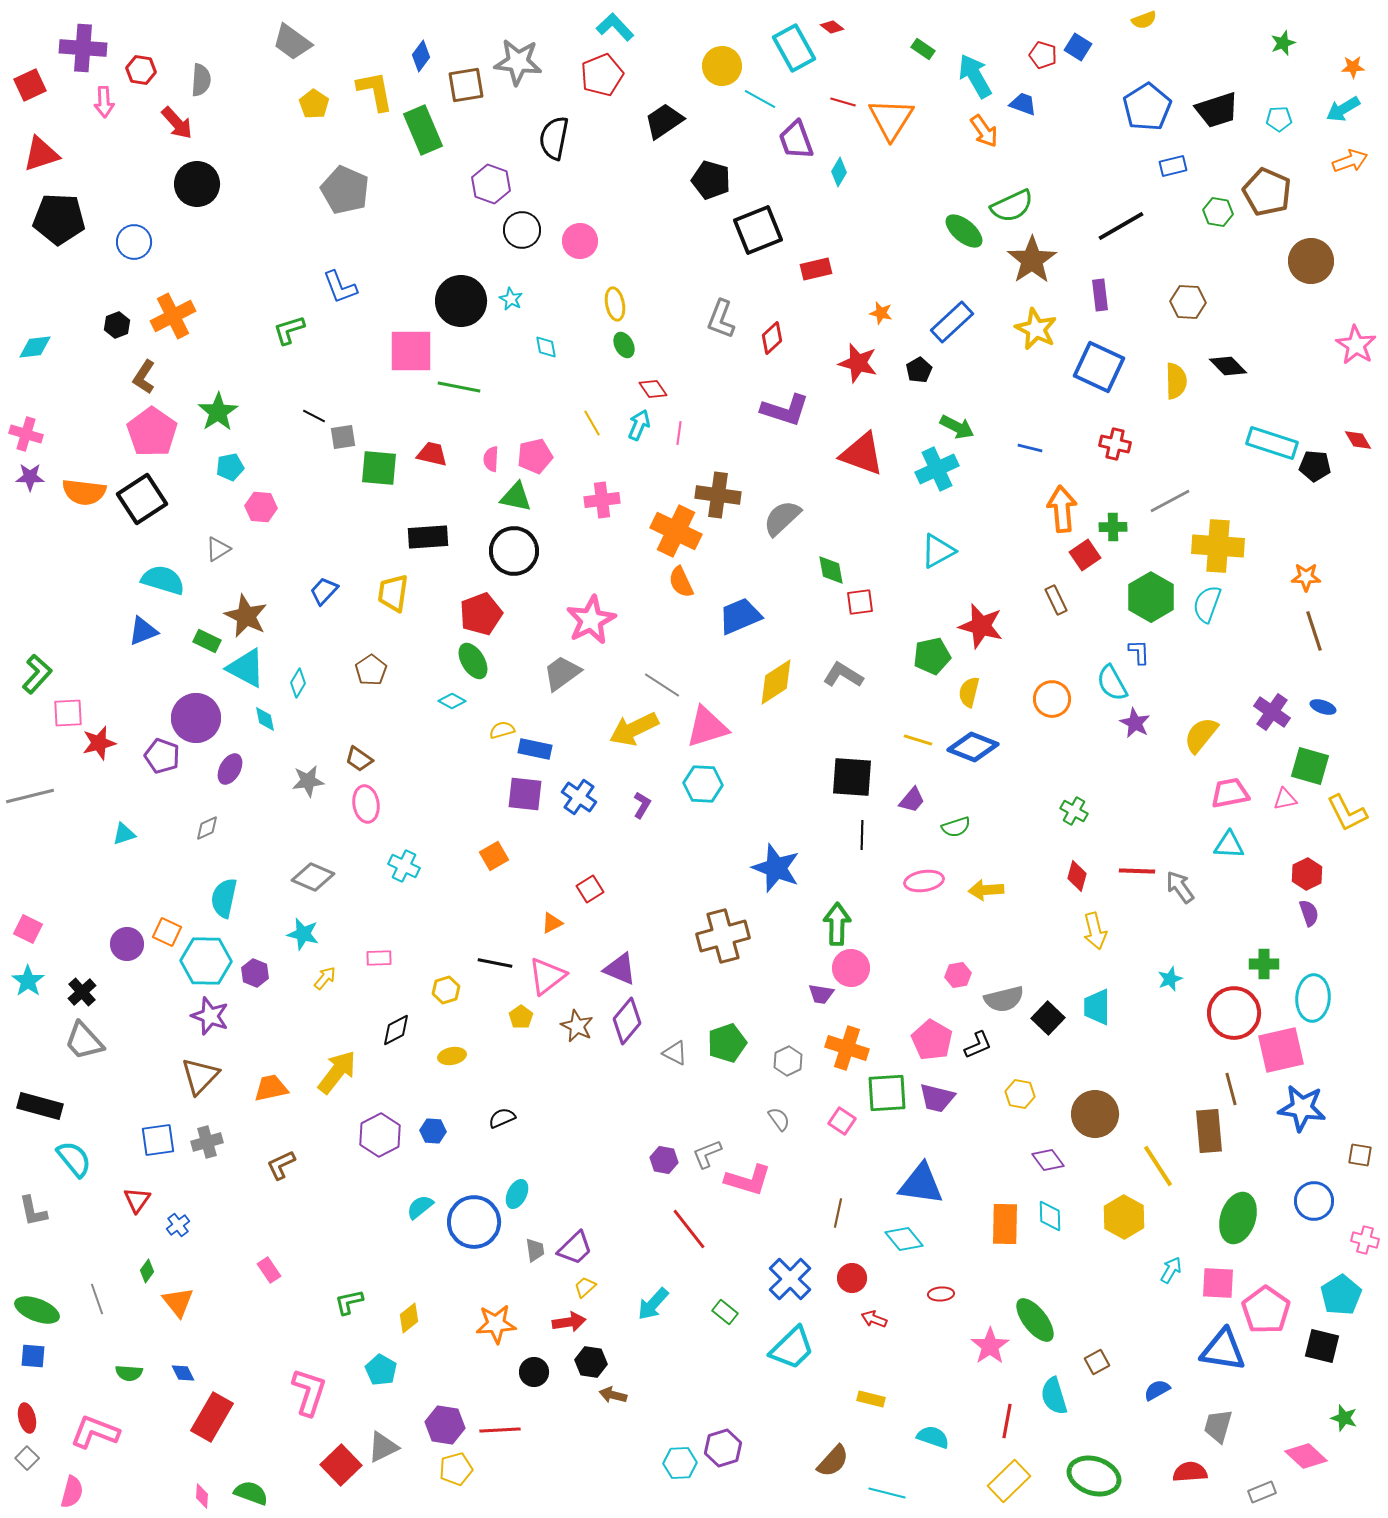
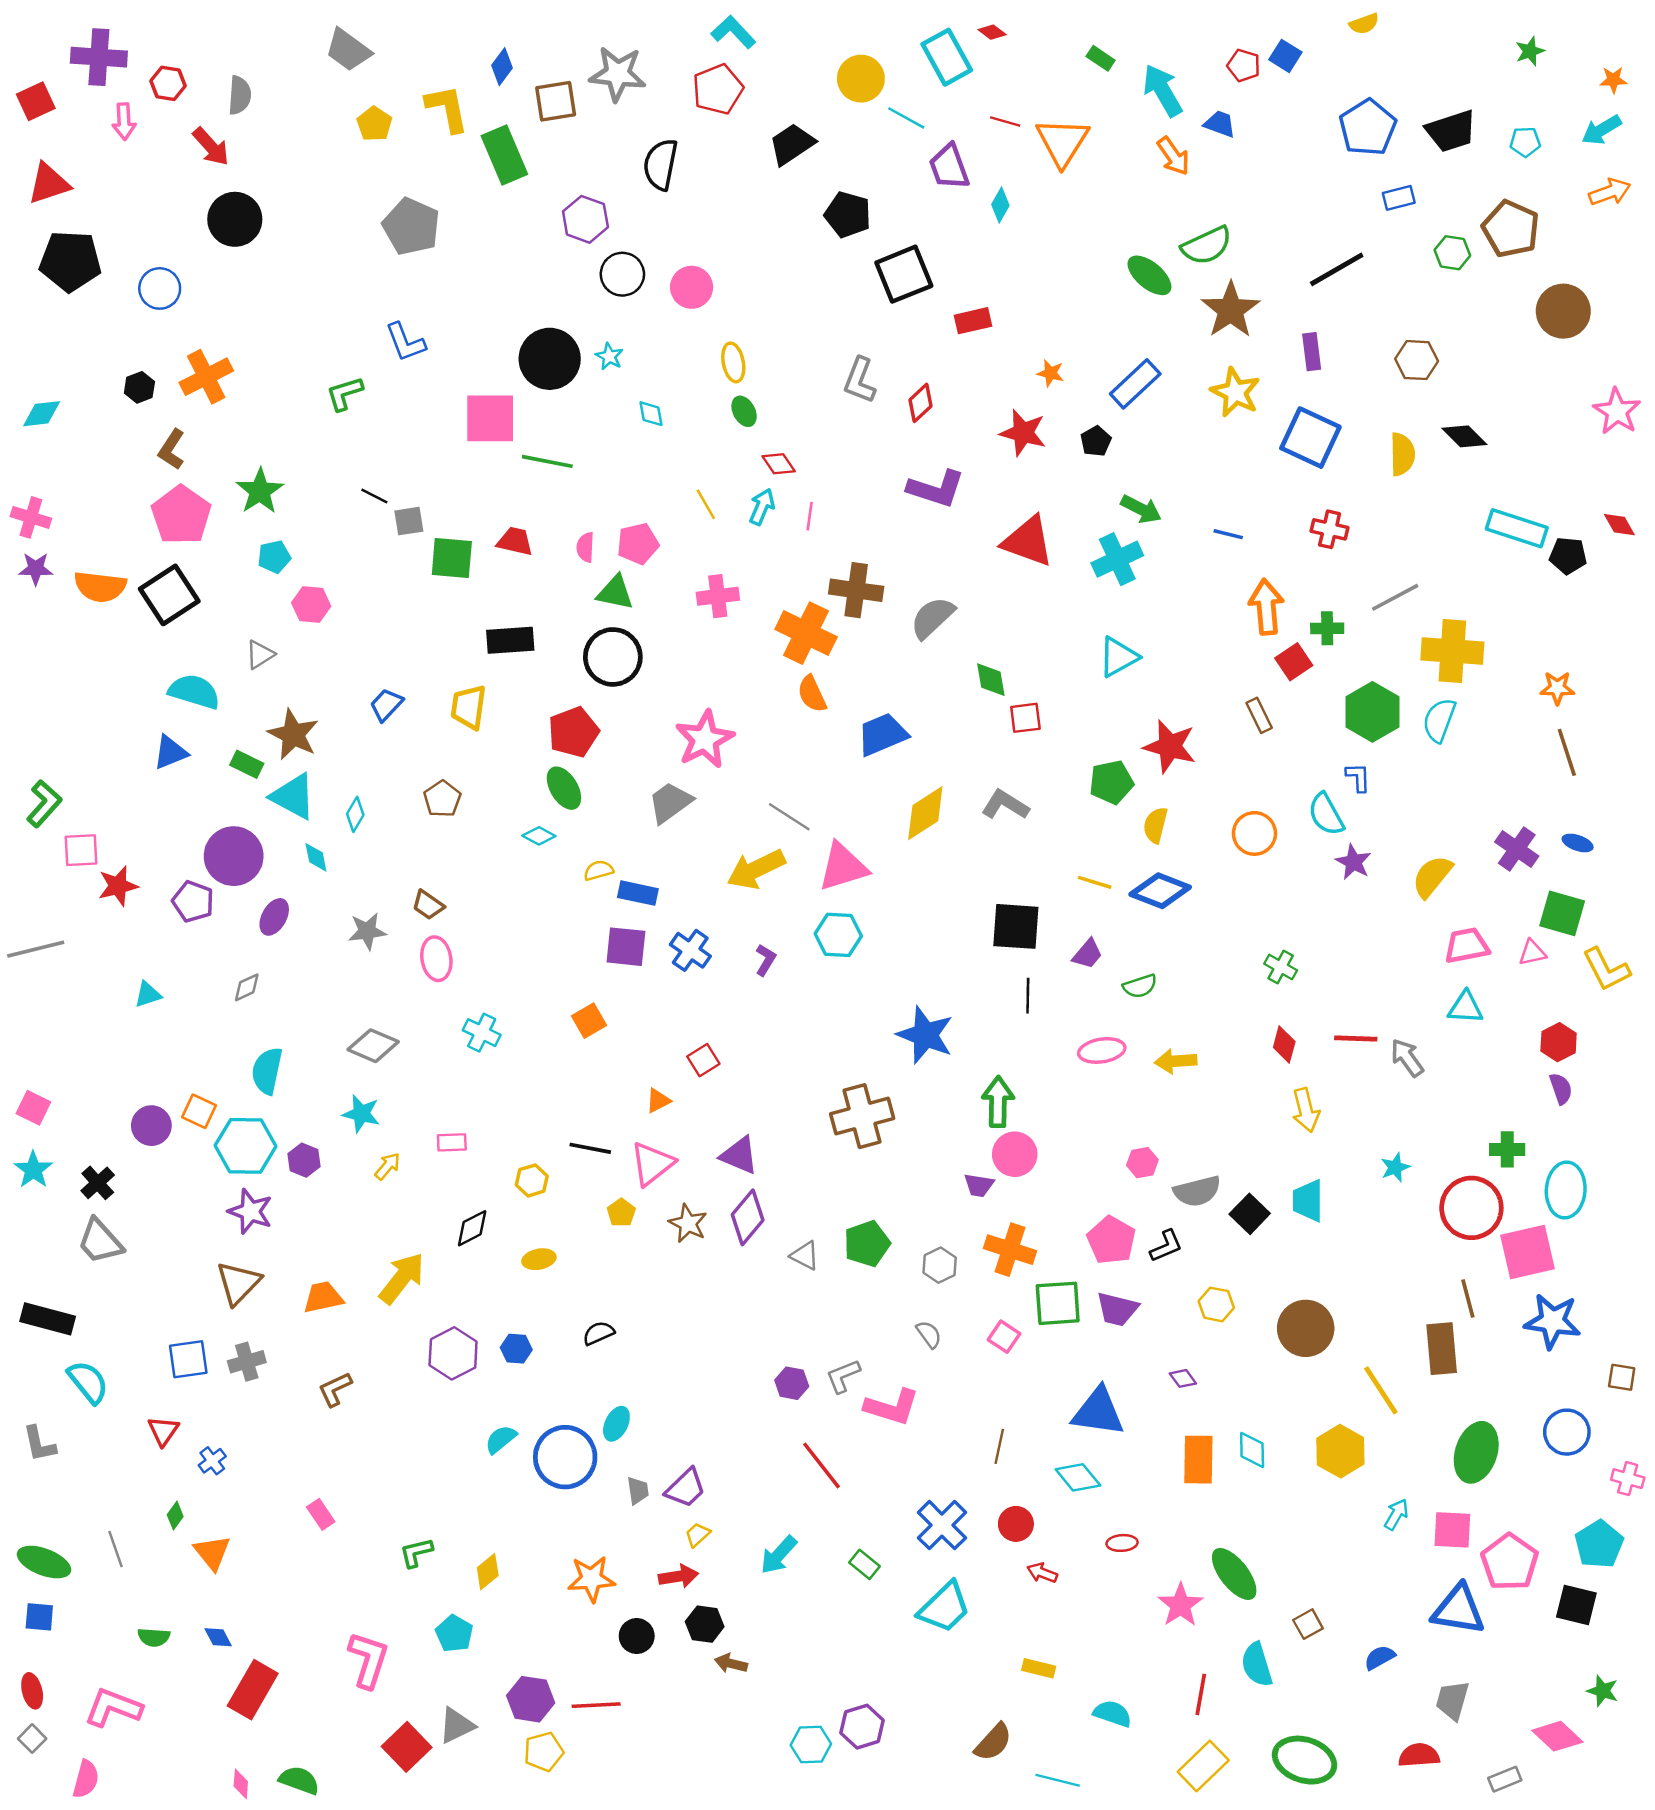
purple diamond: (1048, 1160) -> (1183, 1378), moved, size x0.7

